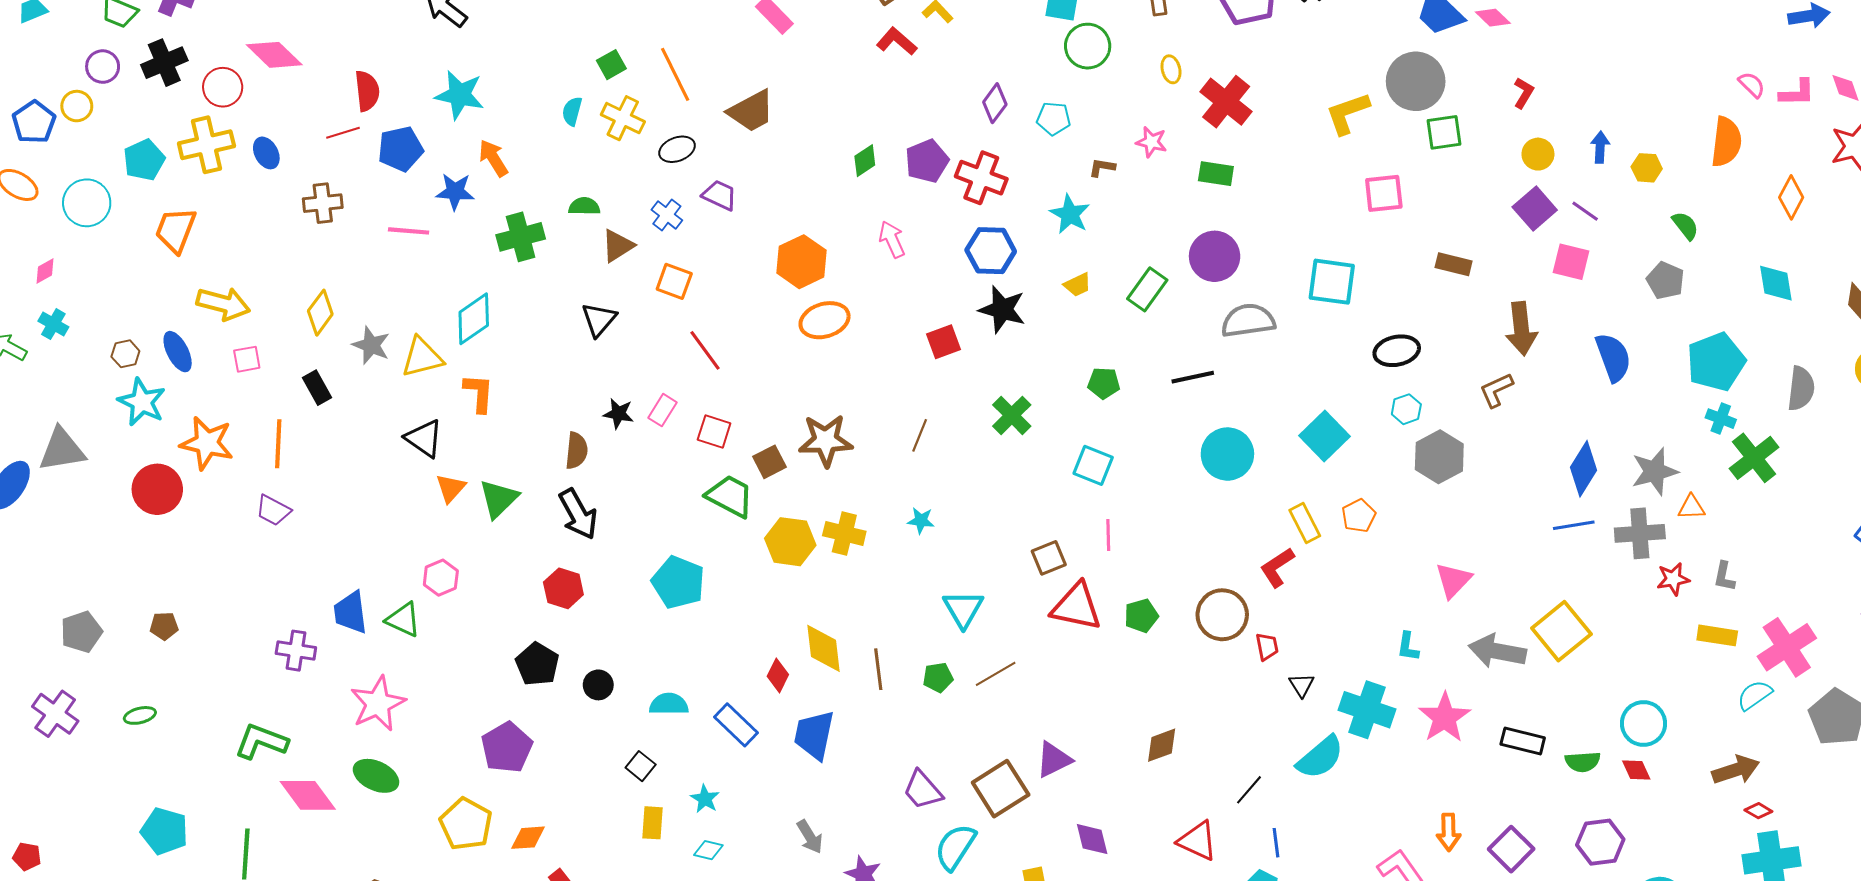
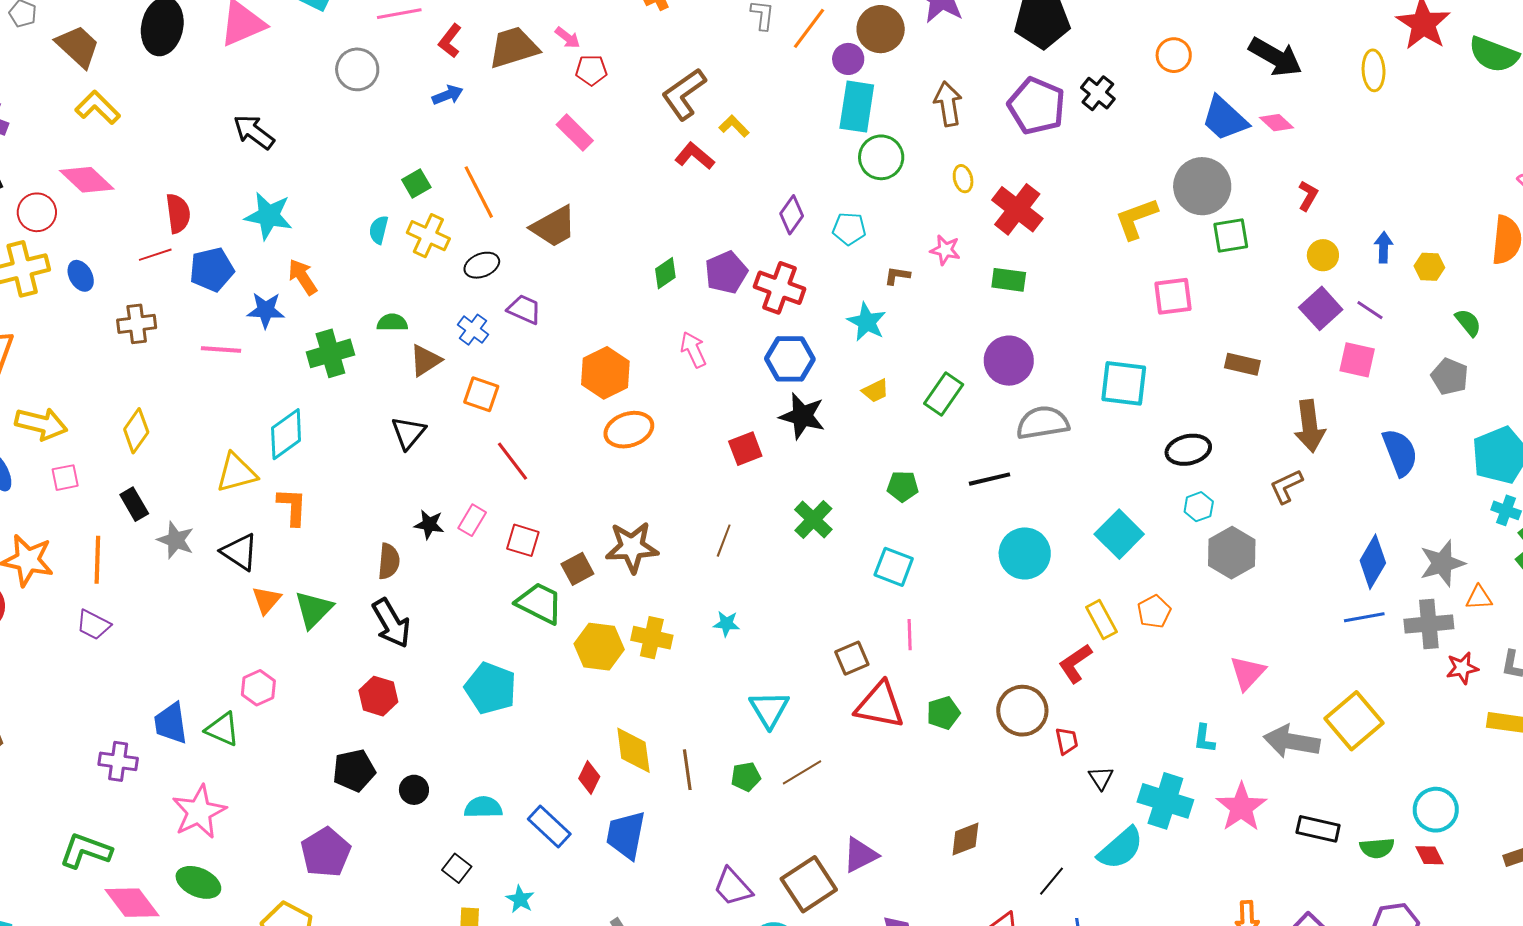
gray star: (371, 345) -> (176, 540), moved
black pentagon: (537, 664) -> (354, 770), turned 30

